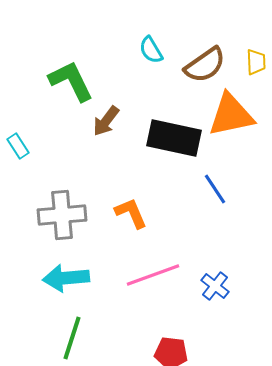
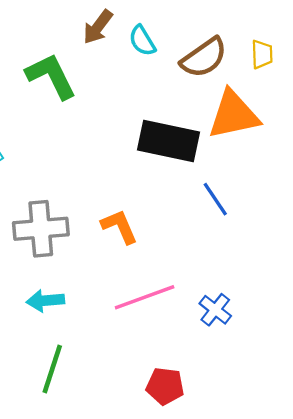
brown arrow: (106, 121) -> (98, 27), moved
cyan arrow: (66, 278) -> (45, 301), size x0.7

